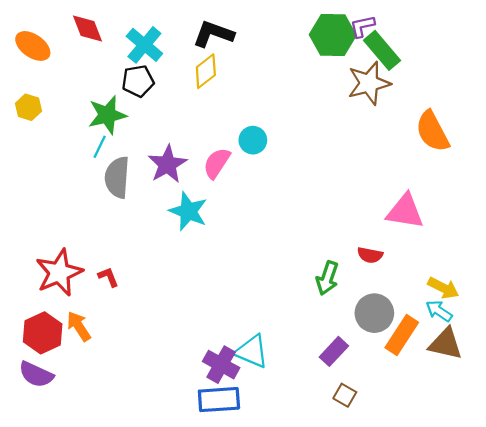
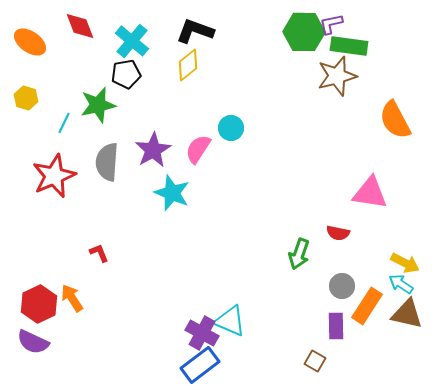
green rectangle: (382, 50) -> (349, 46), turned -42
cyan line: (100, 147) -> (64, 123), moved
red star: (59, 273) -> (54, 176), moved
gray circle: (374, 313) -> (342, 286), size x0.7
purple rectangle: (334, 351) -> (336, 326), moved, turned -44
blue rectangle: (219, 400) -> (200, 365), turned -33

